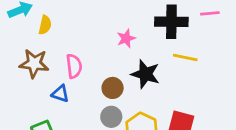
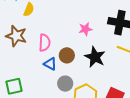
brown circle: (113, 88) -> (67, 55), moved
blue triangle: (60, 94) -> (50, 64), moved

